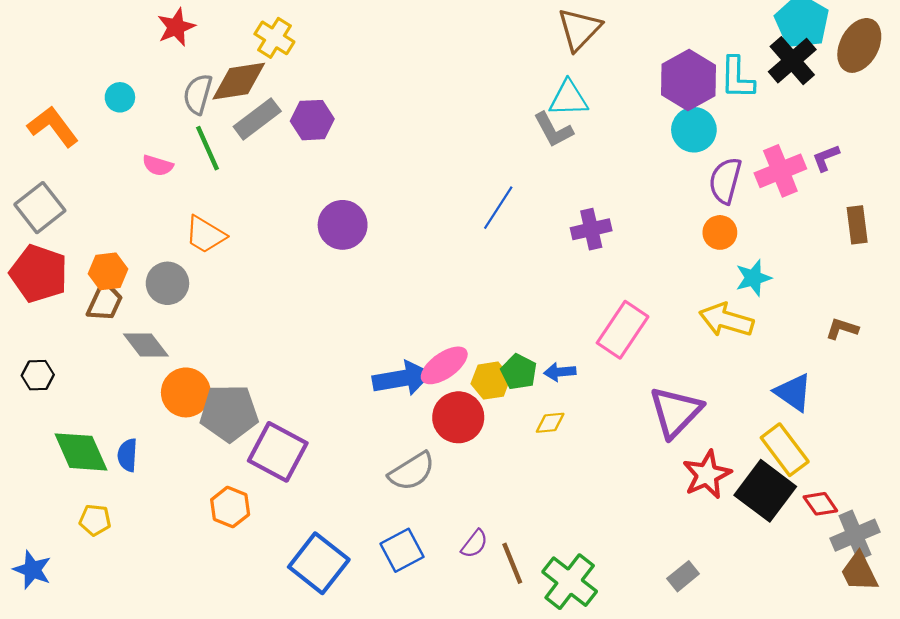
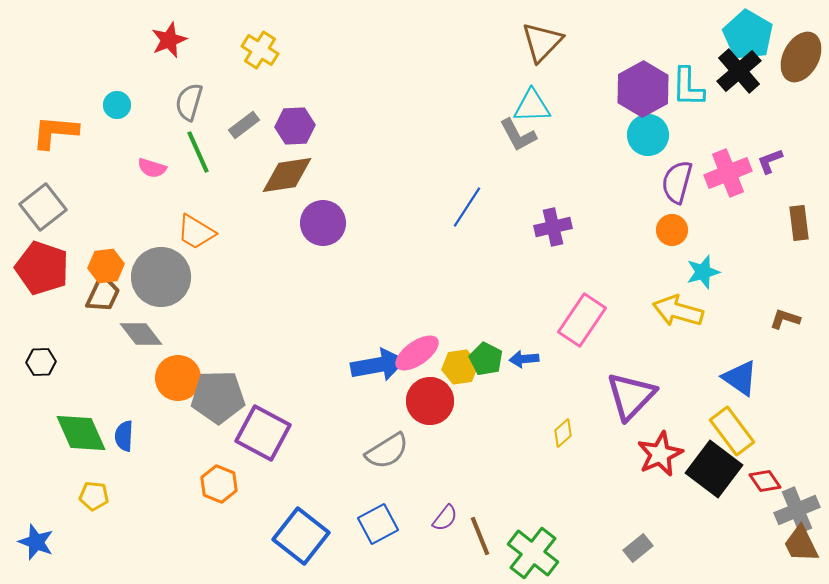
brown diamond: (239, 81) -> (287, 175), moved
gray rectangle: (257, 119) -> (244, 125), size x0.7
orange L-shape: (53, 127) -> (55, 132), turned -48
gray circle: (167, 283) -> (161, 277), size x1.5
yellow diamond: (550, 423) -> (563, 433), moved, turned -36

